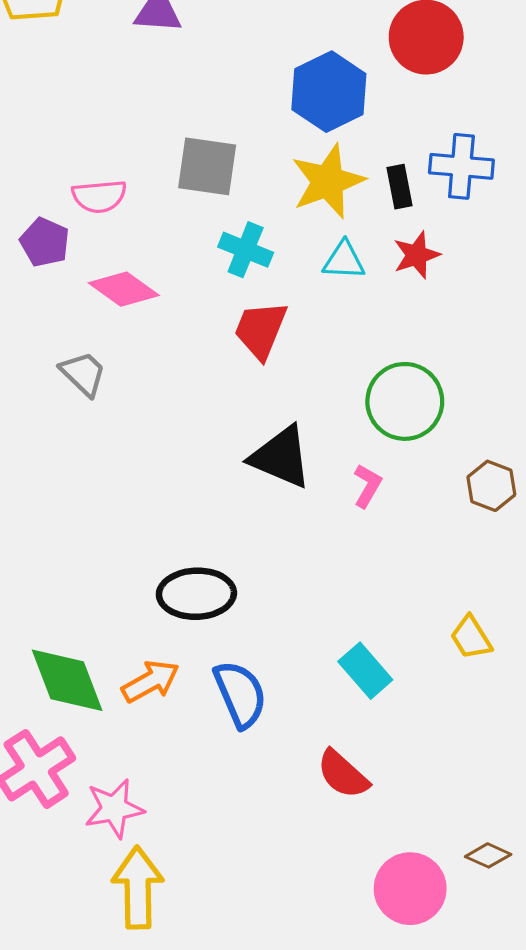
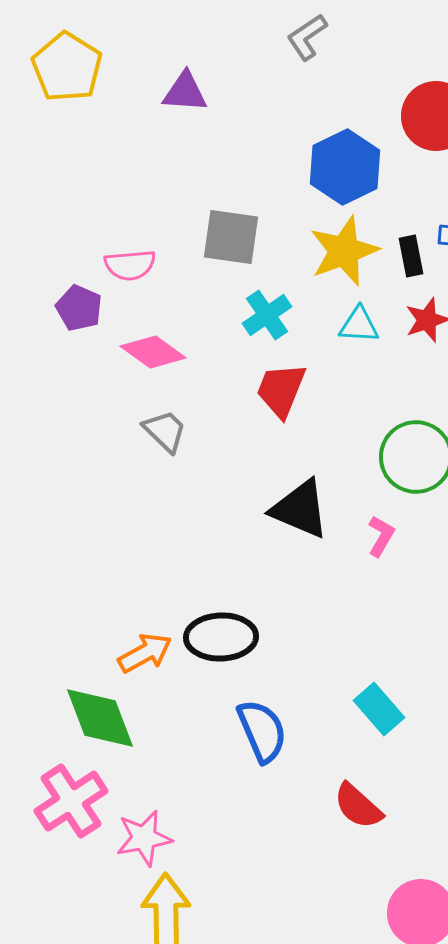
cyan cross: (246, 250) -> (267, 315), turned 33
gray trapezoid: (83, 374) -> (165, 431), moved
orange arrow: (151, 681) -> (145, 653), moved

